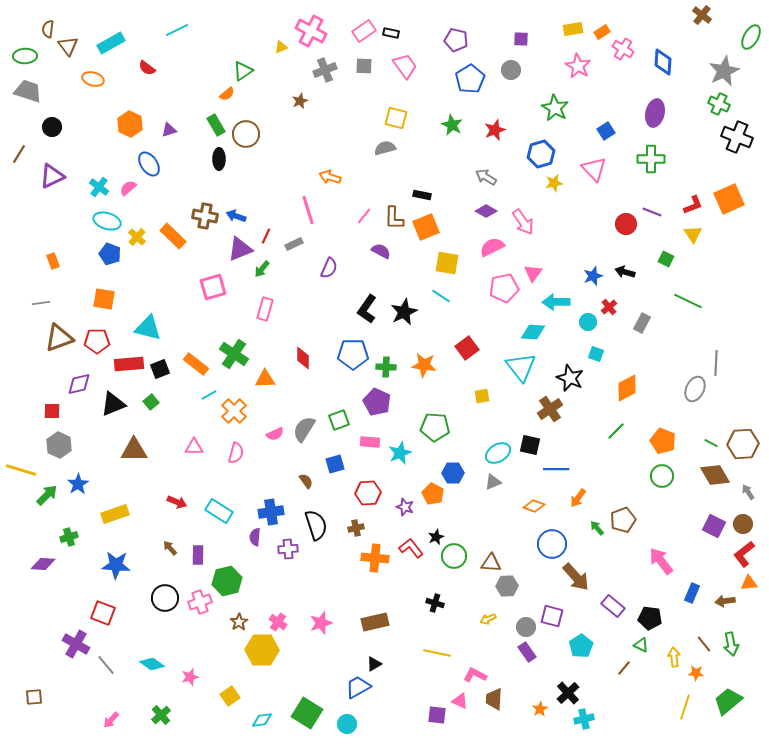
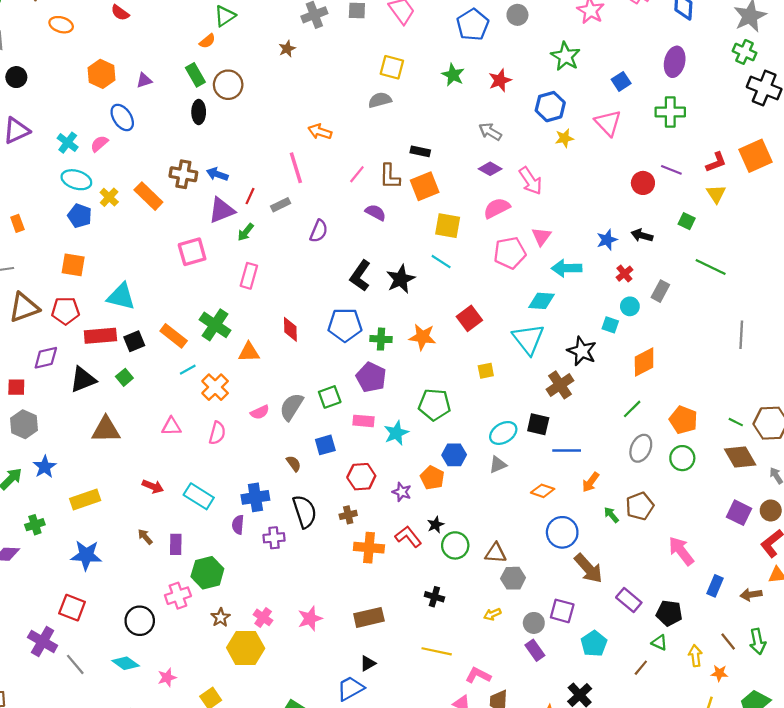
cyan circle: (588, 322) -> (630, 306), moved
gray ellipse: (695, 389) -> (641, 448), moved
black circle: (165, 598) -> (140, 621), moved

